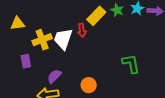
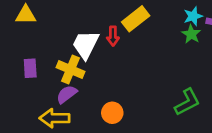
green star: (117, 10) -> (191, 34), moved
yellow cross: (42, 40) -> (71, 70), moved, turned 36
green L-shape: (131, 64) -> (187, 102), moved, turned 65

